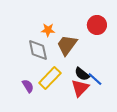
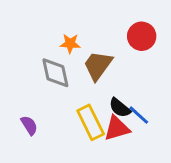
yellow rectangle: (50, 78) -> (91, 122), moved, turned -70
purple semicircle: (28, 86) -> (29, 125), moved
red triangle: (80, 88) -> (117, 128), turned 30

